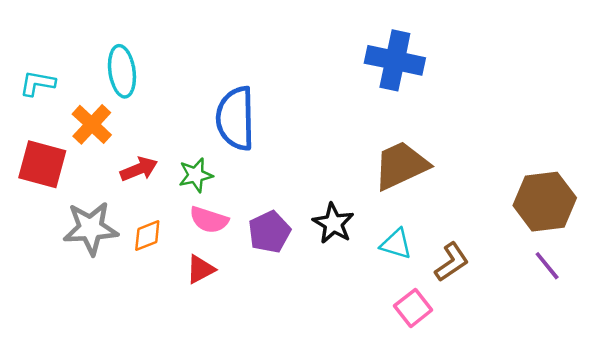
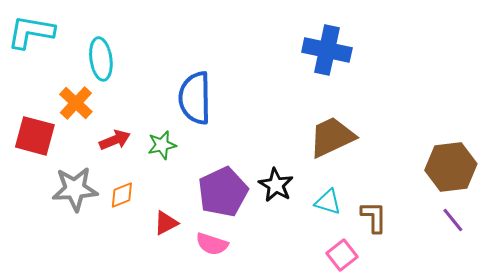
cyan L-shape: (37, 83) -> (31, 32), moved, size x1.6
pink semicircle: (209, 220) -> (212, 244), moved
purple pentagon: (269, 232) -> (223, 192), size x1.4
brown L-shape: (452, 262) -> (374, 217), turned -56

